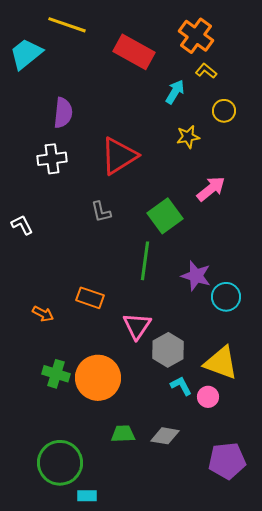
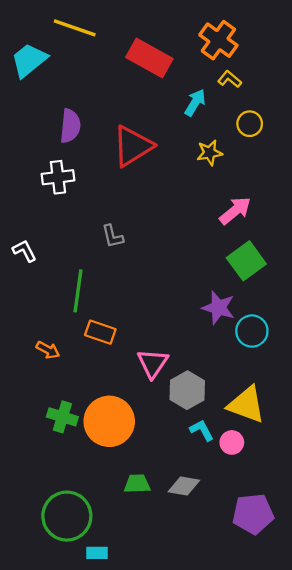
red triangle: (119, 156) -> (133, 146), moved
green square: (165, 216) -> (246, 261), moved
green line: (145, 261) -> (78, 291), moved

